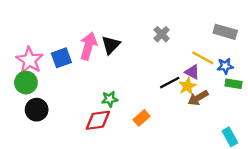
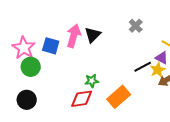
blue square: (61, 58) -> (51, 46), turned 36
green circle: (26, 83) -> (31, 67), moved
black circle: (37, 110) -> (27, 100), moved
orange rectangle: (141, 118) -> (119, 97), size x1.6

